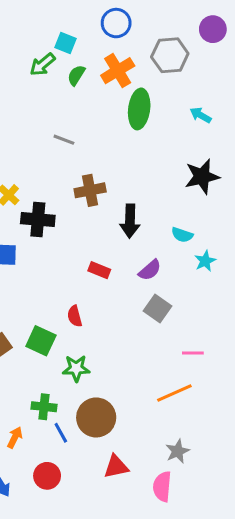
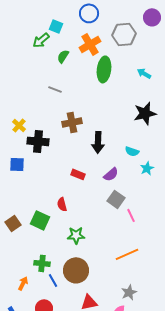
green semicircle: (76, 75) -> (63, 56), moved
pink line: (193, 353) -> (131, 215), moved, turned 64
green star: (76, 368) -> (76, 235), moved

